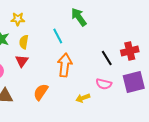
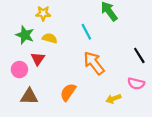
yellow semicircle: (24, 42) -> (50, 38), turned 96
red triangle: (22, 61) -> (38, 59), moved
orange arrow: (65, 65) -> (94, 63), turned -45

